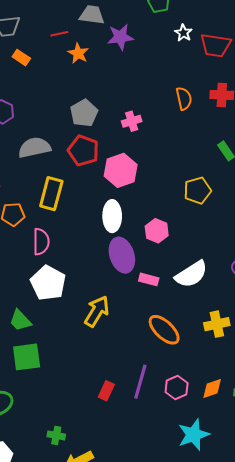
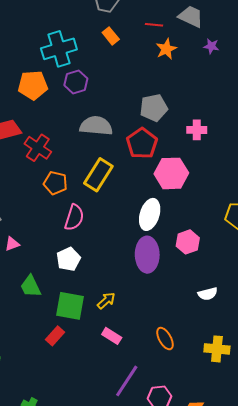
purple star: (120, 37) -> (211, 46), size x0.6
white semicircle: (191, 274) -> (208, 294), size x0.6
pink rectangle: (149, 279) -> (112, 336), moved
white pentagon: (48, 283) -> (68, 259), size x0.7
yellow arrow: (97, 311) -> (106, 301), size x0.6
orange ellipse: (164, 330) -> (165, 339), size x0.7
green square: (27, 357) -> (70, 306), moved
red rectangle: (106, 391) -> (55, 336), moved

